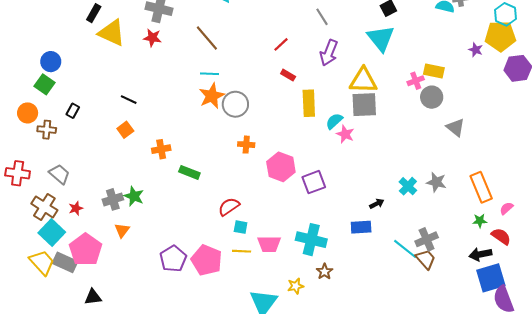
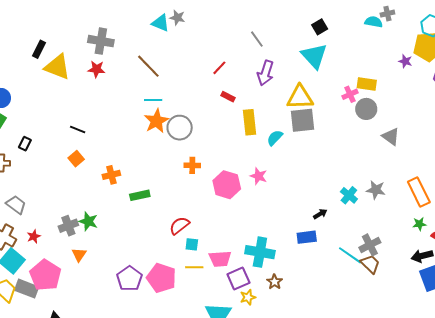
pink star: (345, 134) -> (259, 176), moved
green rectangle: (189, 172) -> (140, 195), turned -30
purple square: (314, 182) -> (238, 278), moved

